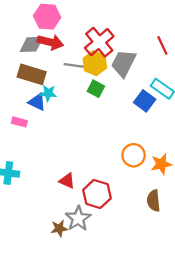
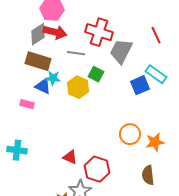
red cross: (99, 42) -> (99, 32), turned -32
gray diamond: (32, 44) -> (38, 34), turned -30
yellow hexagon: (95, 63) -> (78, 87), moved
blue square: (145, 101) -> (140, 85), turned 30

